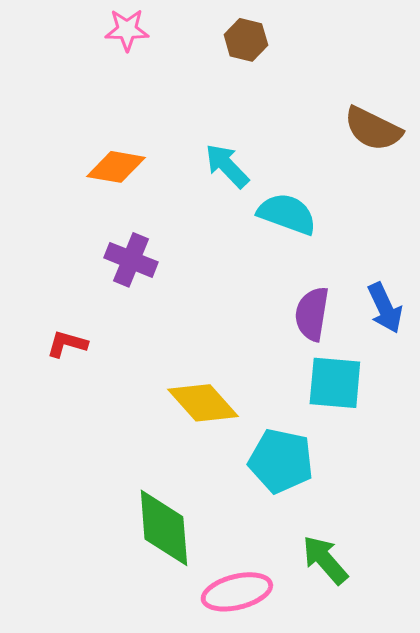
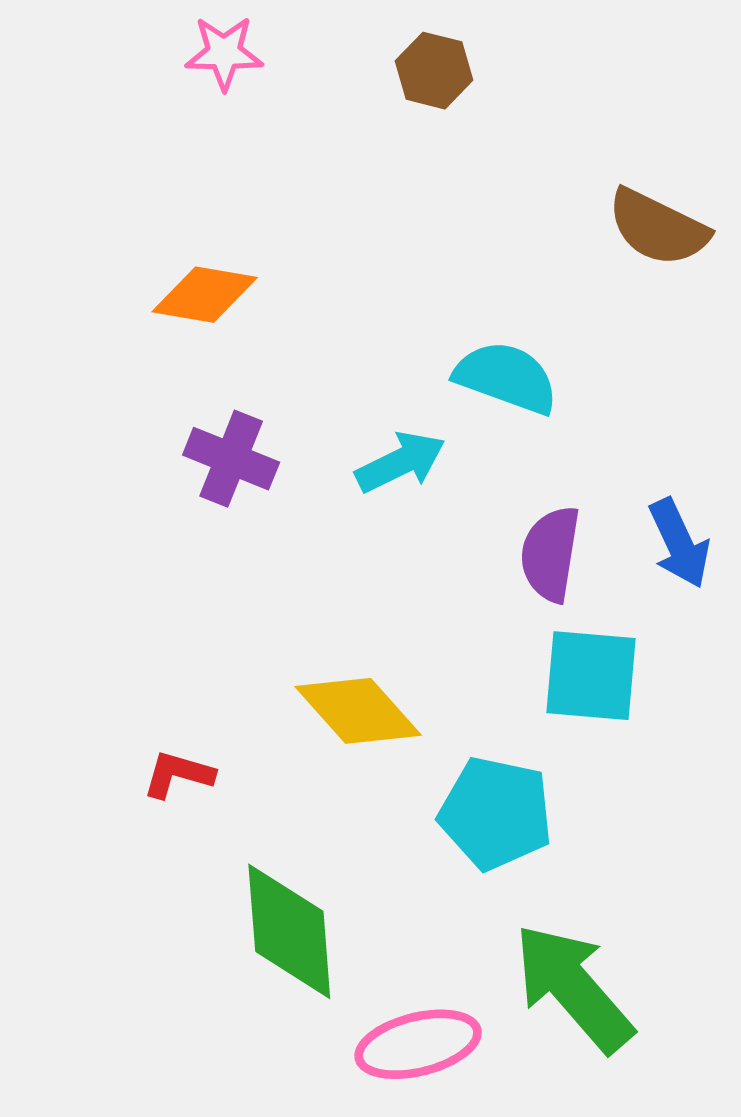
cyan arrow: (227, 166) -> (400, 462), moved, turned 108
red L-shape: (67, 344) -> (178, 774), moved
green arrow: (325, 560) -> (573, 988), size x1.5

